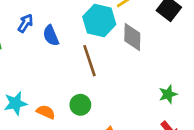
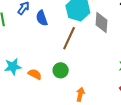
brown line: (89, 61) -> (69, 38), turned 40

